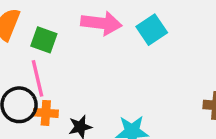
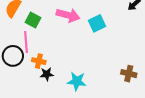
orange cross: (46, 113) -> (39, 61), moved

